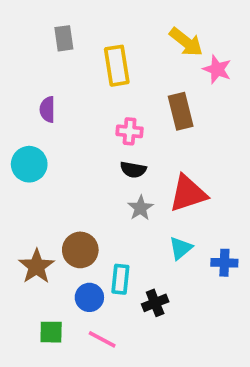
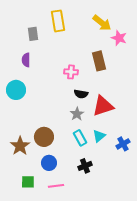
gray rectangle: (64, 38) -> (33, 34), moved
yellow rectangle: (117, 66) -> (58, 21), moved
black semicircle: (133, 170) -> (81, 94), moved
blue cross: (224, 263) -> (123, 144), turned -32
cyan rectangle: (120, 279) -> (80, 138), moved, turned -35
pink line: (102, 339) -> (56, 186), turned -35

